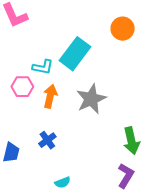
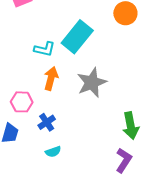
pink hexagon: (22, 87) -> (22, 102), moved
cyan semicircle: (63, 182) -> (53, 152), moved

